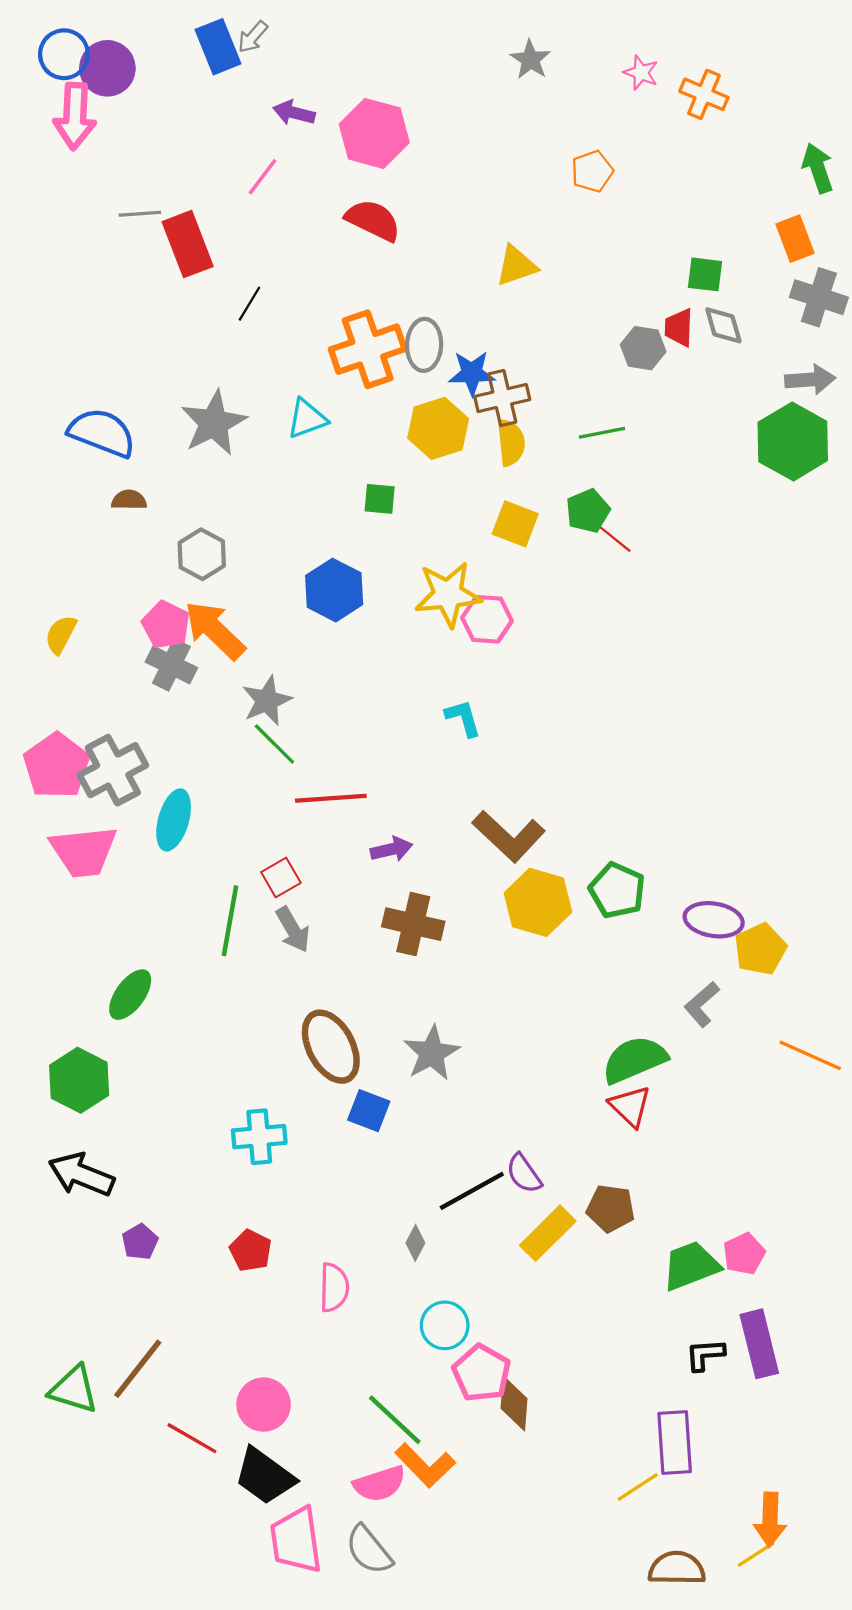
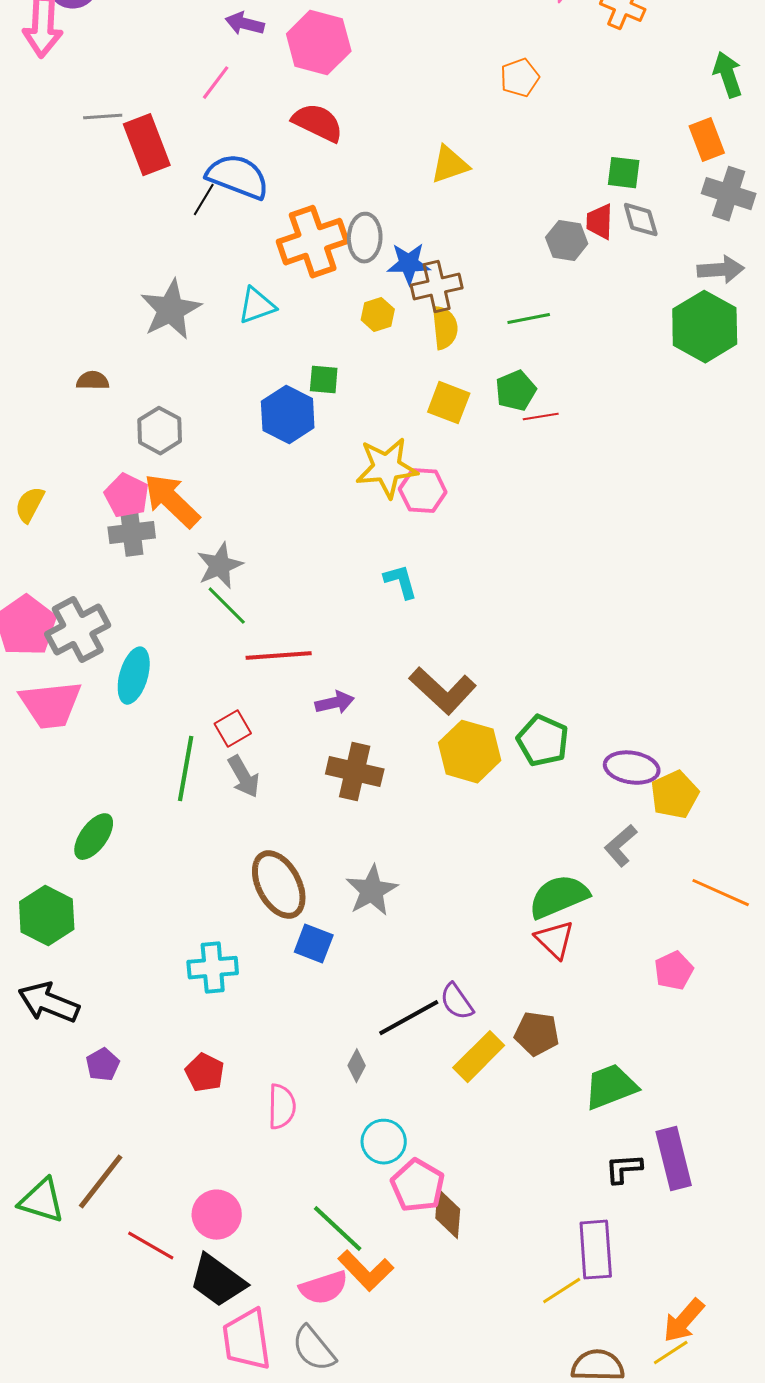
yellow hexagon: (438, 428) -> (378, 315), size x0.6
blue semicircle: (102, 433) -> (238, 177), moved
red line: (615, 539) -> (541, 417), turned -48
blue hexagon: (334, 590) -> (288, 415), moved
gray cross: (171, 665) -> (132, 533), turned -33
pink pentagon: (744, 1254) -> (674, 971), moved
orange arrow: (770, 1520) -> (684, 1321), turned 39

